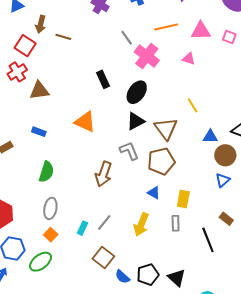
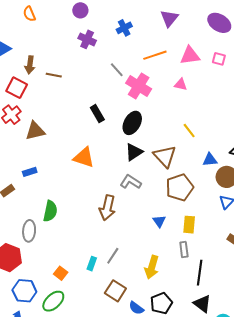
blue rectangle: (39, 132) -> (30, 172), moved, turned -32
gray L-shape: (129, 151) -> (131, 182), turned -30
brown pentagon: (161, 161) -> (180, 187), moved
blue triangle: (154, 193) -> (159, 221), turned 32
gray ellipse: (50, 208) -> (29, 231), moved
yellow arrow: (141, 224) -> (152, 267), moved
black line: (208, 240) -> (200, 273), moved, turned 35
black triangle: (177, 278) -> (202, 304), moved

